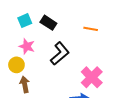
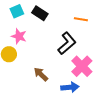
black L-shape: (60, 54) -> (67, 43), moved
brown arrow: (25, 84) -> (41, 74), moved, turned -35

